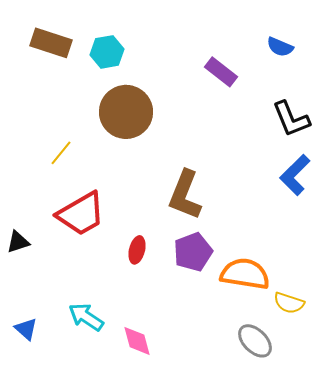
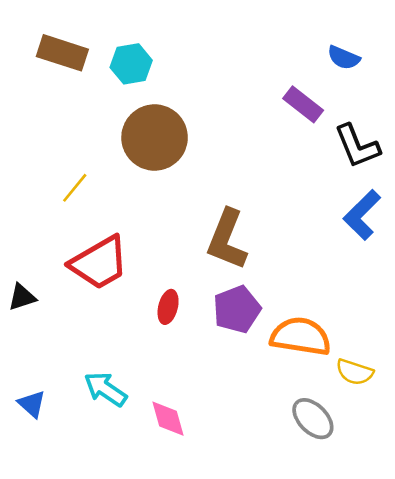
purple rectangle: (221, 72) -> (303, 104), moved

